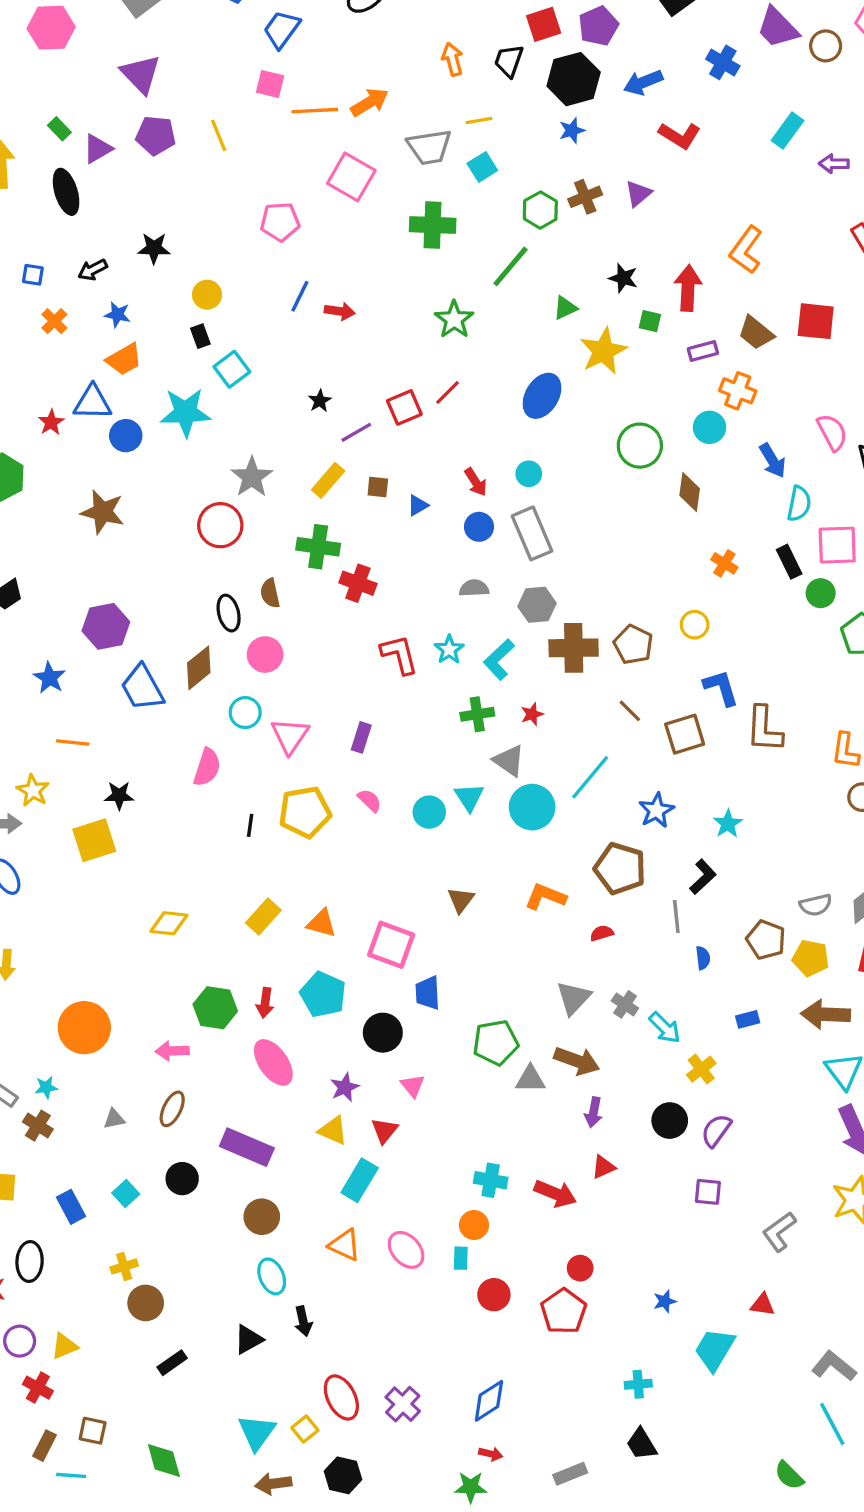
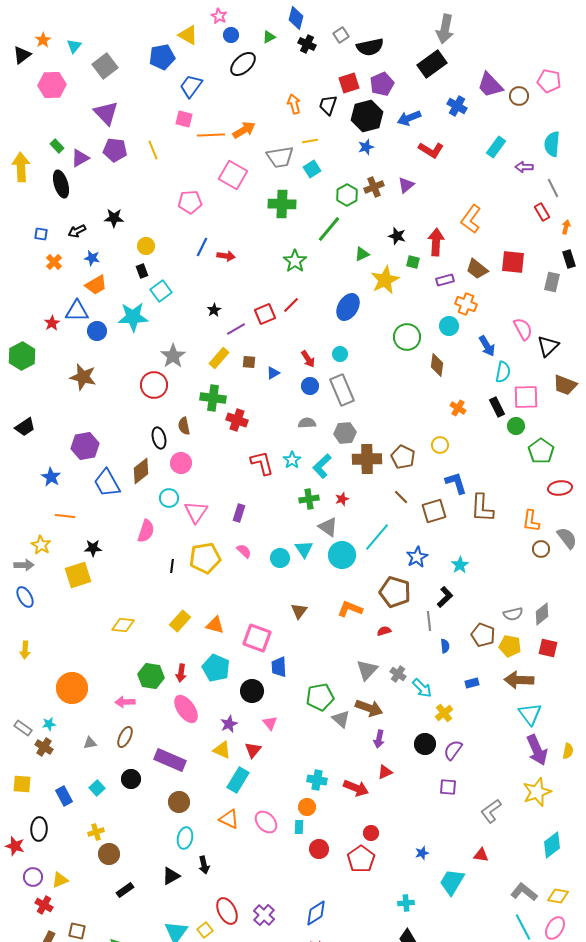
gray triangle: (530, 1079) -> (341, 719), turned 42
cyan ellipse: (272, 1276) -> (185, 838), turned 35

